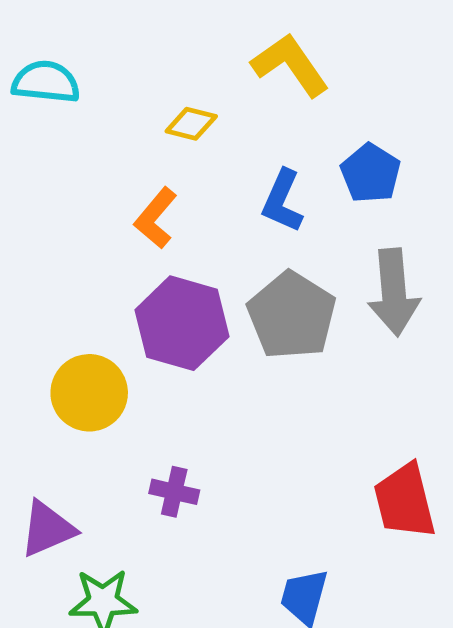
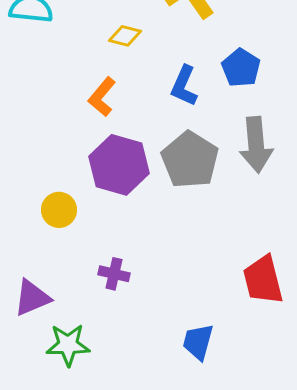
yellow circle: (89, 393) -> (59, 210), size x0.7

